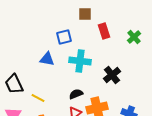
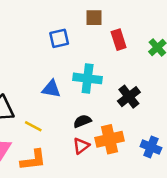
blue square: (64, 37) -> (59, 38), moved
blue triangle: (47, 59) -> (51, 89), moved

